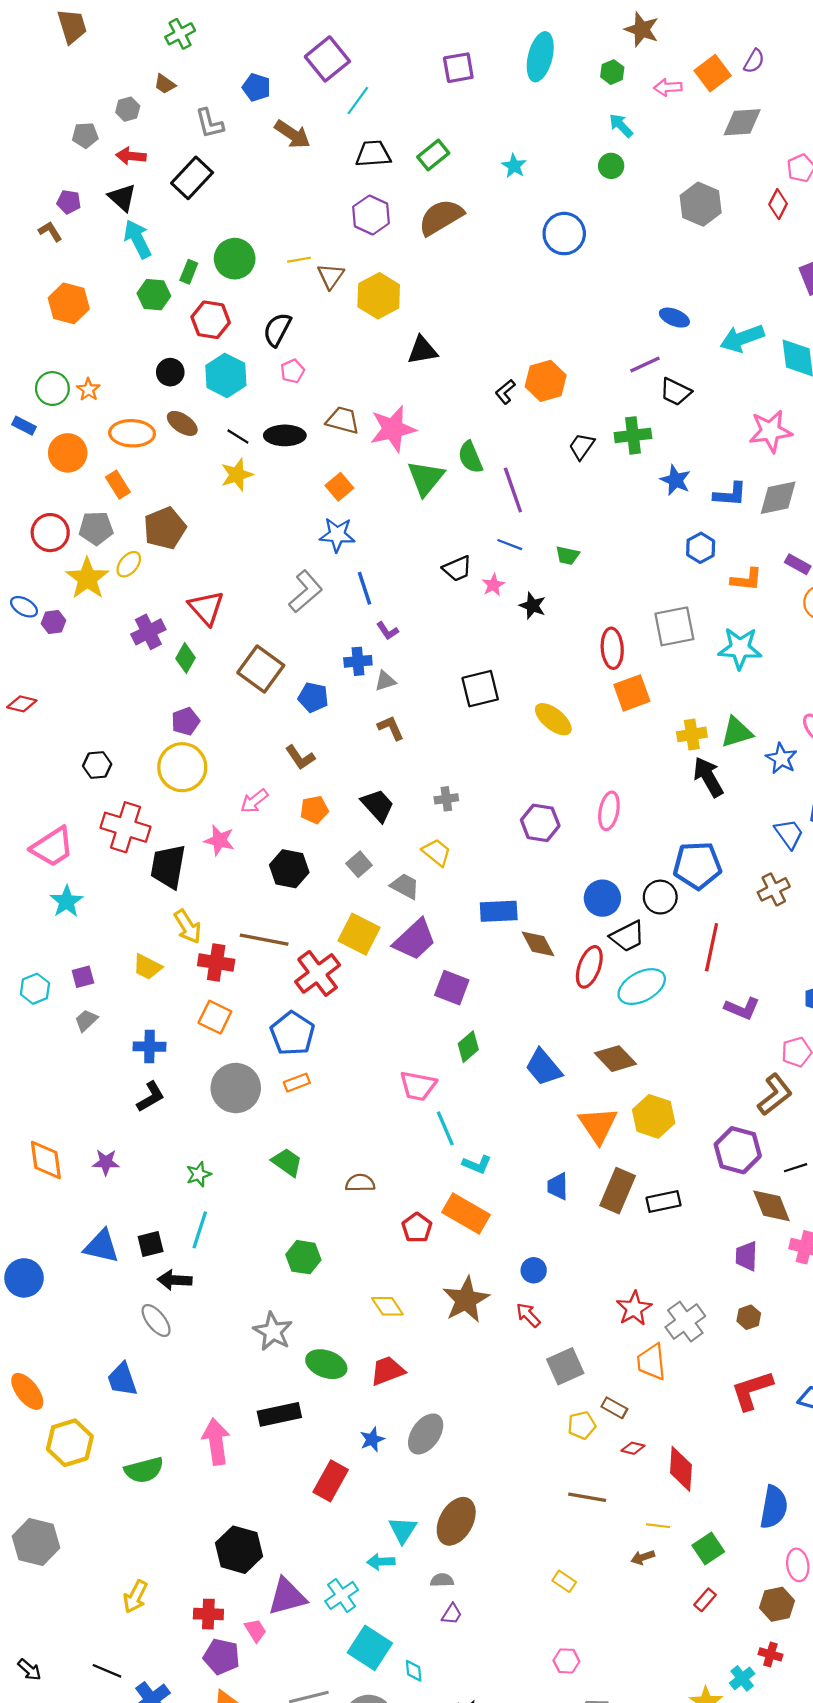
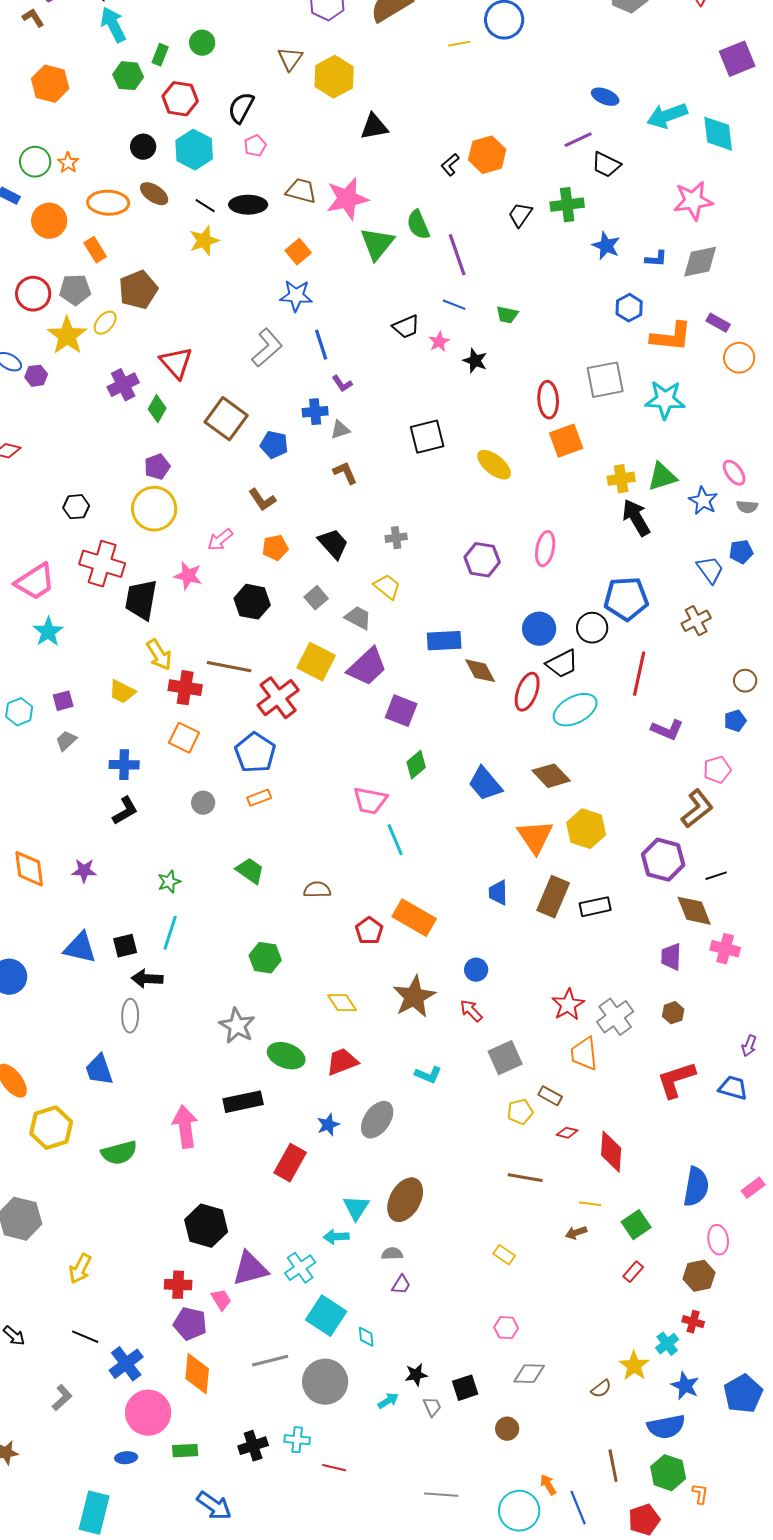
green circle: (235, 259) -> (202, 43), size x0.7
yellow line: (299, 260) -> (459, 44), moved
blue L-shape: (730, 494) -> (656, 259), size x0.7
orange L-shape: (746, 579) -> (671, 337), size x1.4
gray circle: (236, 1088) -> (203, 803), size x0.5
cyan L-shape: (477, 1164) -> (428, 1075), moved
gray ellipse: (156, 1320) -> (130, 1016), turned 40
yellow arrow: (135, 1597) -> (80, 1269), moved

